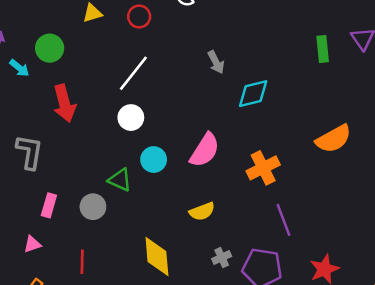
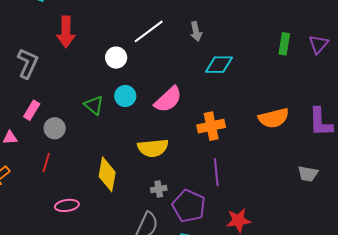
white line: (133, 73) -> (149, 31), moved
gray circle: (93, 207) -> (55, 128), moved
yellow semicircle: (202, 211) -> (153, 148), size x1.4

